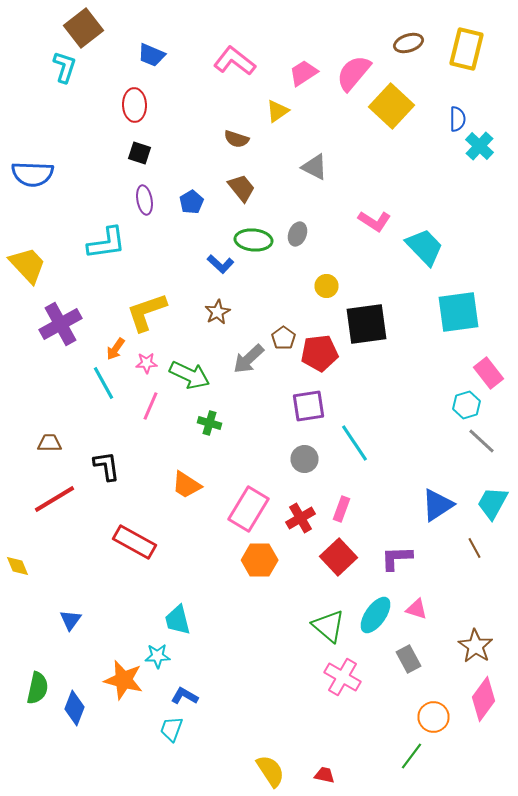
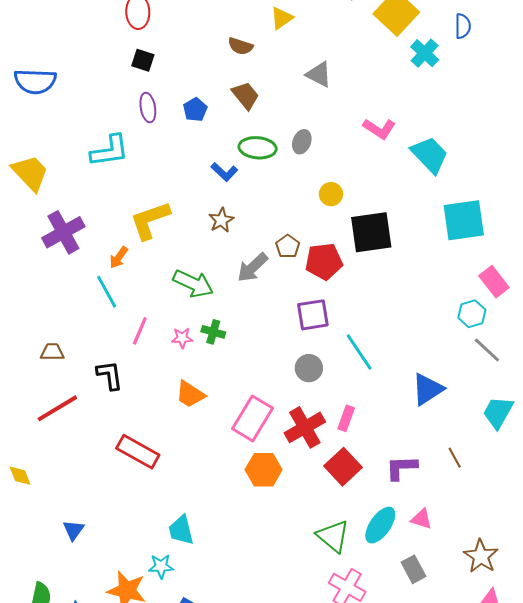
cyan cross: (480, 146) -> (425, 53), moved
pink star: (146, 363) -> (182, 338), moved
pink line: (150, 406) -> (140, 331), moved
blue triangle: (438, 505) -> (428, 389), moved
red cross: (300, 518) -> (305, 427), size x1.4
brown line: (474, 548) -> (455, 458), moved

